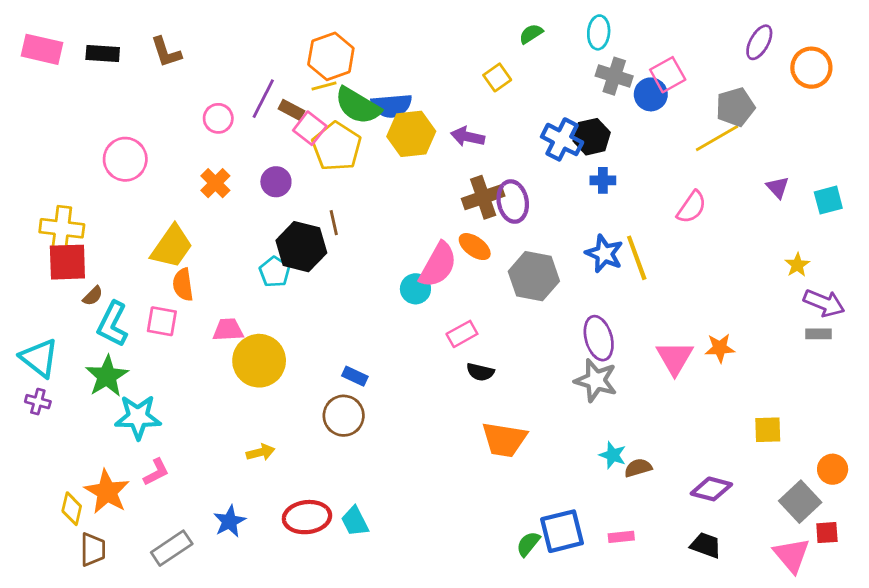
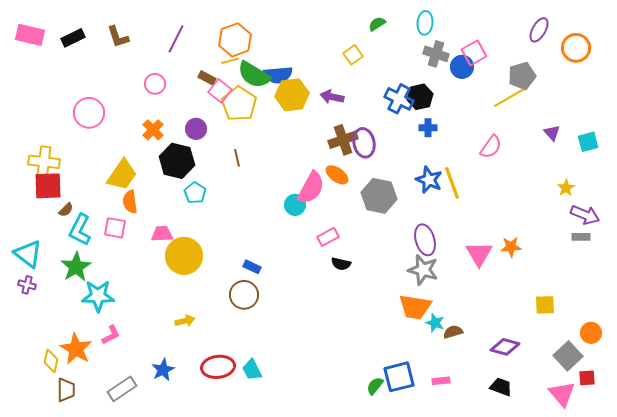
black rectangle: (103, 54) -> (73, 38), turned -30
purple line: (263, 99) -> (176, 39), moved
black hexagon: (301, 247) -> (177, 161), moved
orange trapezoid: (504, 440) -> (415, 307), moved

